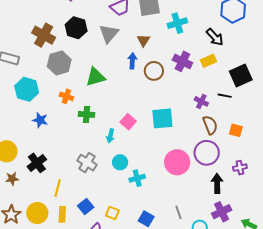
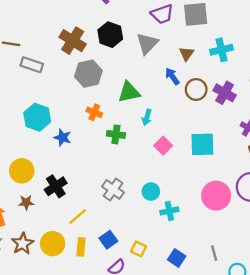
cyan cross: (177, 23) -> (221, 50), moved
blue arrow: (132, 61) -> (172, 76), turned -42
purple cross: (182, 61) -> (225, 93), moved
cyan hexagon: (27, 89) -> (37, 117), moved
cyan arrow: (110, 136) -> (147, 117), moved
yellow line: (58, 188) -> (78, 217), turned 30

